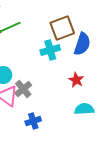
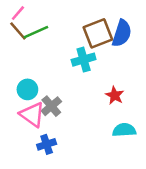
blue semicircle: (82, 44) -> (122, 33), moved
blue cross: (33, 121) -> (47, 144), moved

